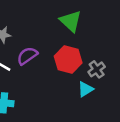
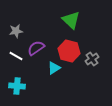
cyan triangle: (85, 89) -> (54, 68), moved

